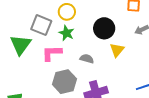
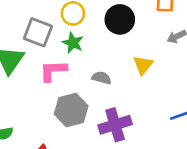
black circle: (104, 28) -> (120, 19), moved

